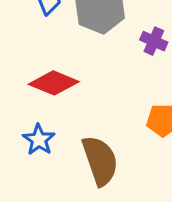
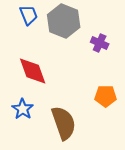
red diamond: (54, 83) -> (33, 71), turned 48

